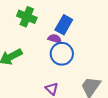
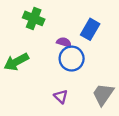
blue rectangle: (64, 25) -> (90, 29), moved

